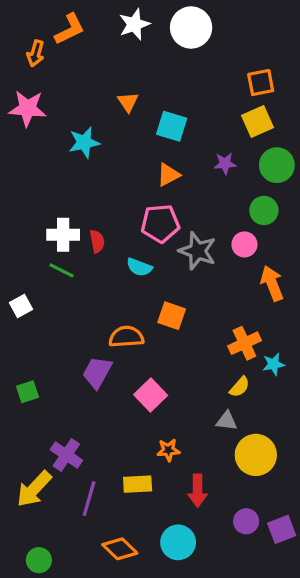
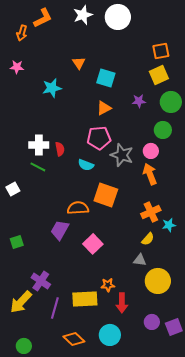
pink star: (28, 108) -> (17, 67), size x0.6
orange arrow: (272, 283) -> (150, 174), moved
orange square: (172, 316) -> (106, 195), size x1.4
orange star: (168, 450) -> (108, 285), moved
yellow rectangle: (138, 484) -> (85, 299), size x1.4

